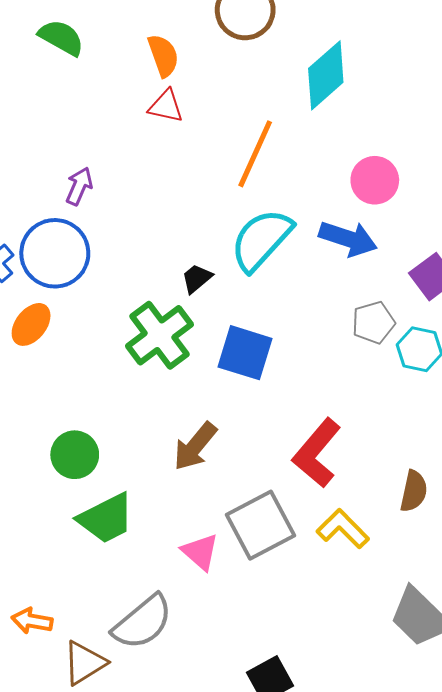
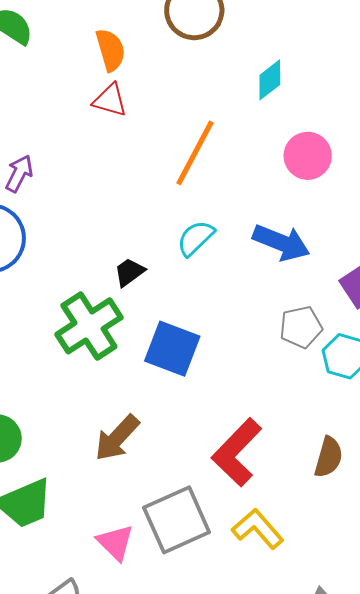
cyan diamond: (326, 75) -> (270, 80), size x0.6
pink circle: (375, 180) -> (308, 156), moved
cyan semicircle: (261, 240) -> (196, 238), size x0.6
brown semicircle: (414, 491) -> (329, 457), moved

